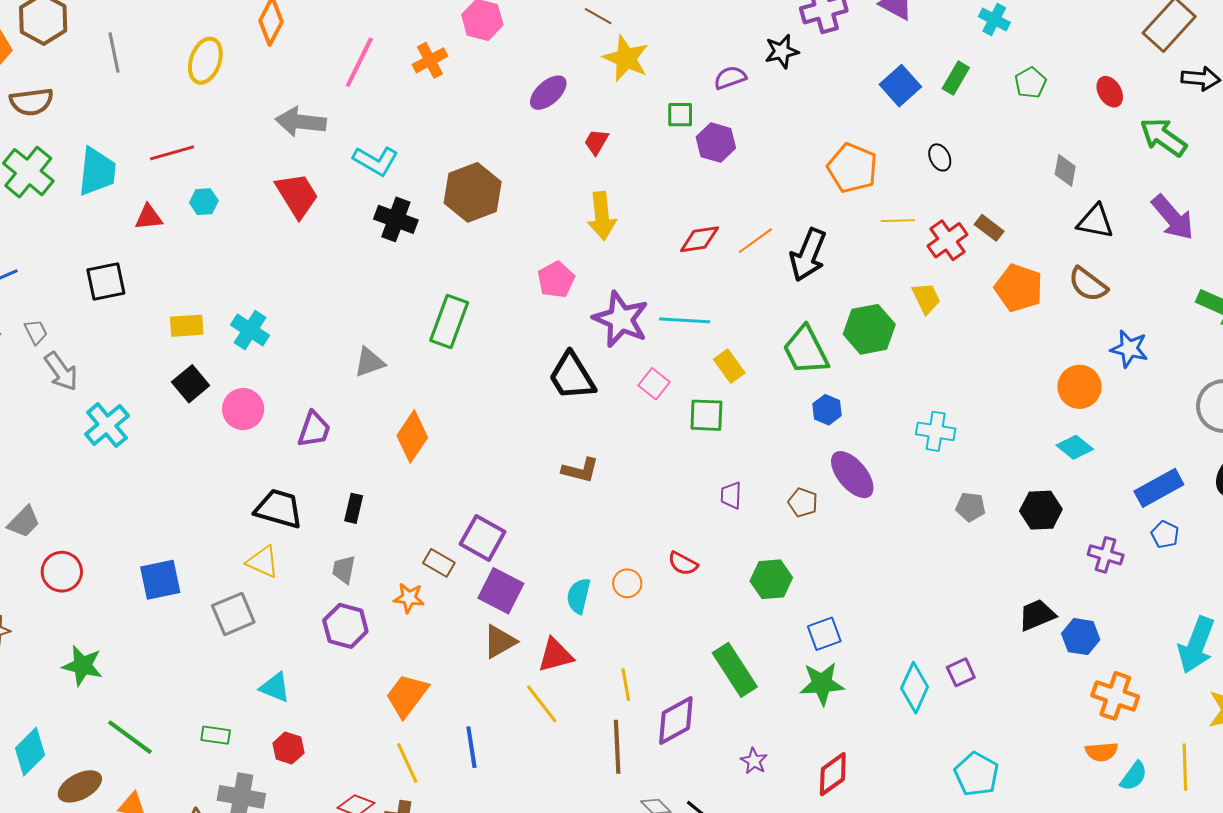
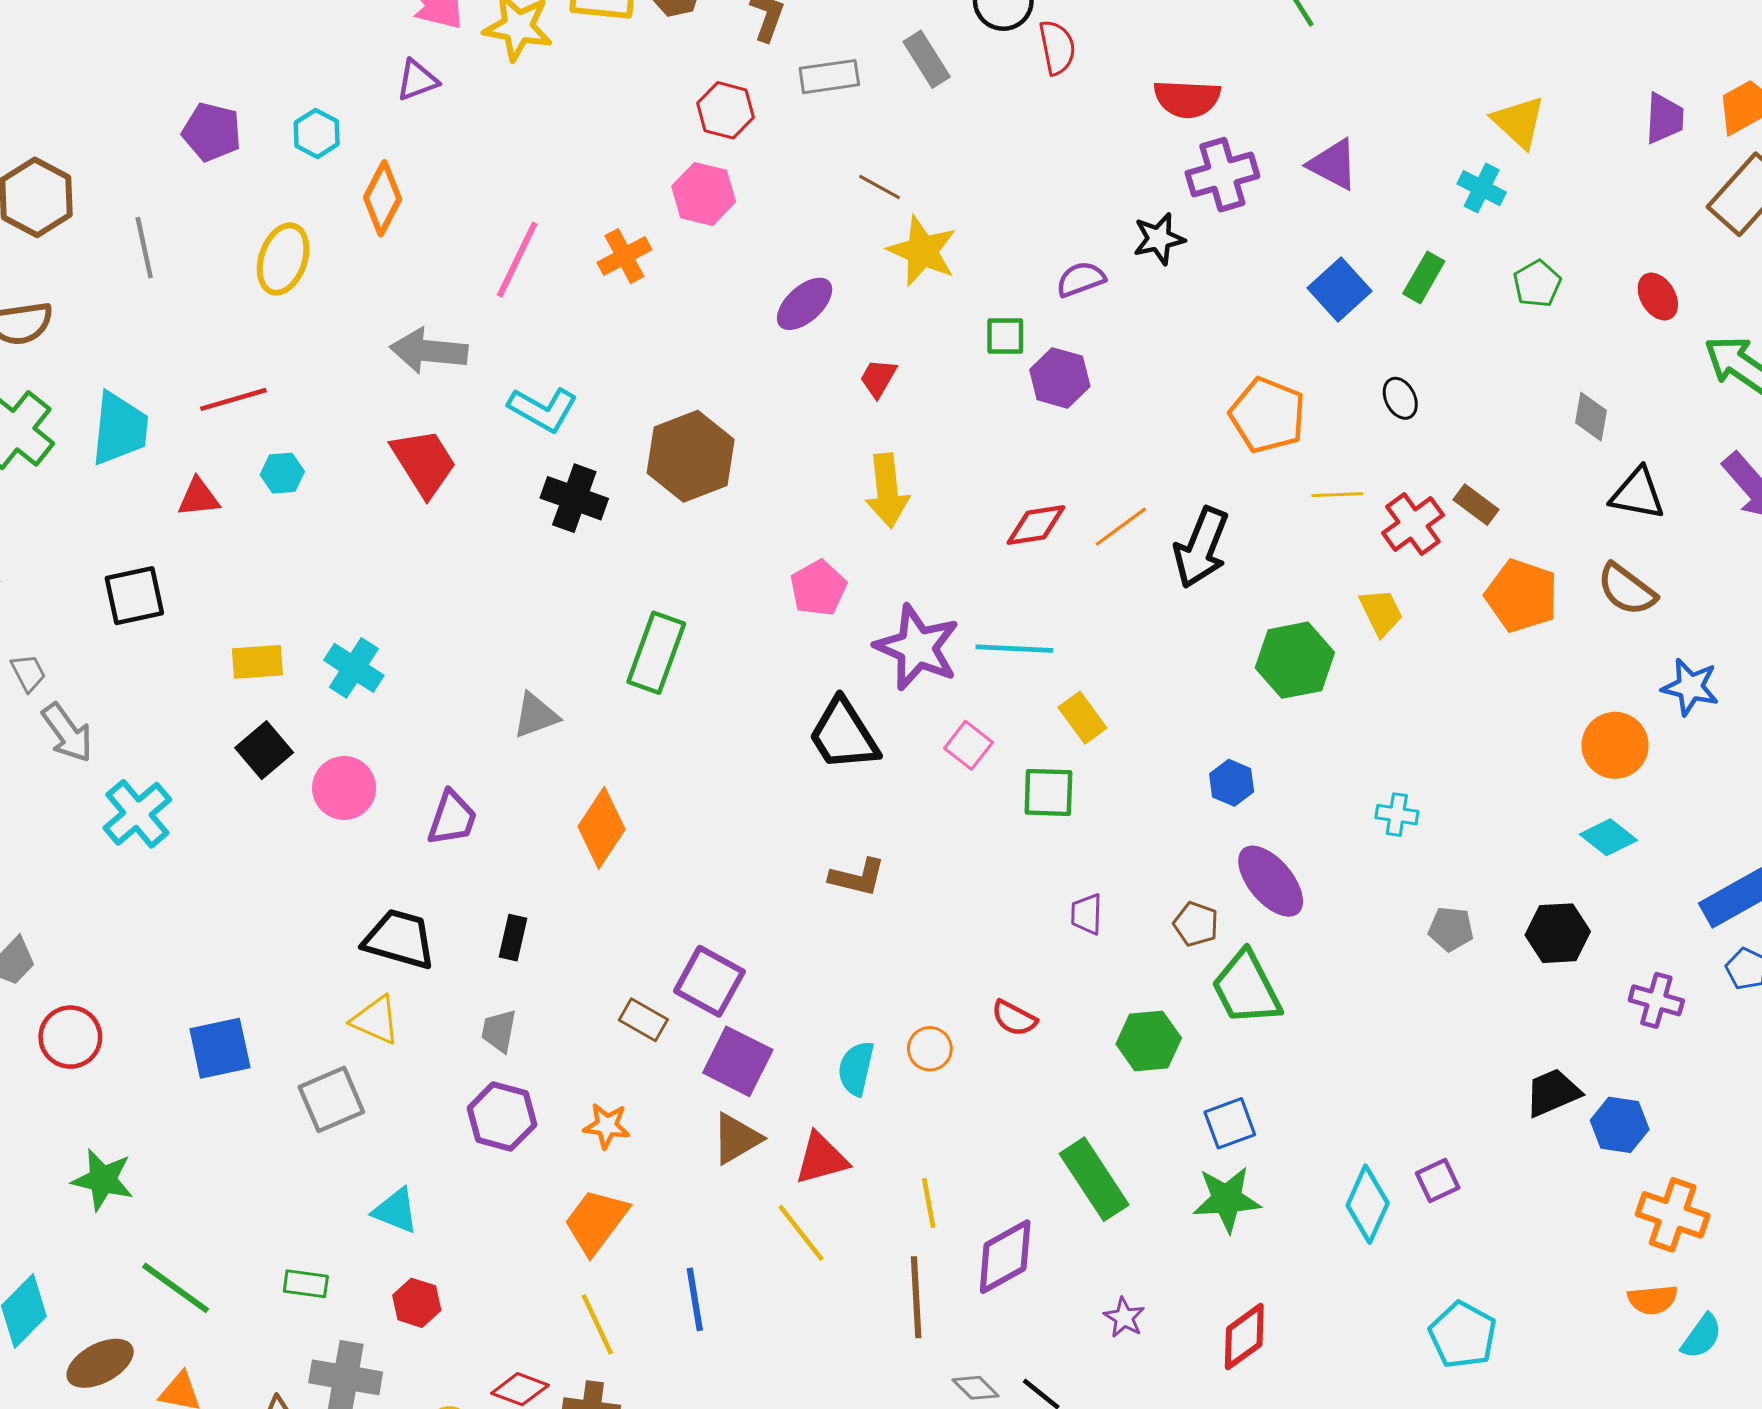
green trapezoid: (806, 350) -> (1246, 988), moved
cyan cross: (936, 431) -> (1397, 815), size x0.7
orange star: (409, 598) -> (607, 1126), moved

